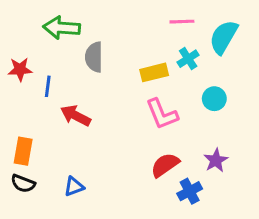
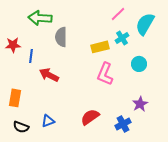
pink line: (182, 22) -> (118, 14), turned -42
pink L-shape: (162, 114) -> (105, 74), turned 45
red semicircle: (165, 165) -> (90, 117), moved
black semicircle: (23, 183) -> (21, 127), moved

